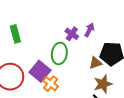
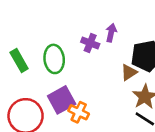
green ellipse: (59, 53) -> (54, 59), moved
purple square: (40, 71) -> (62, 100), turned 35

